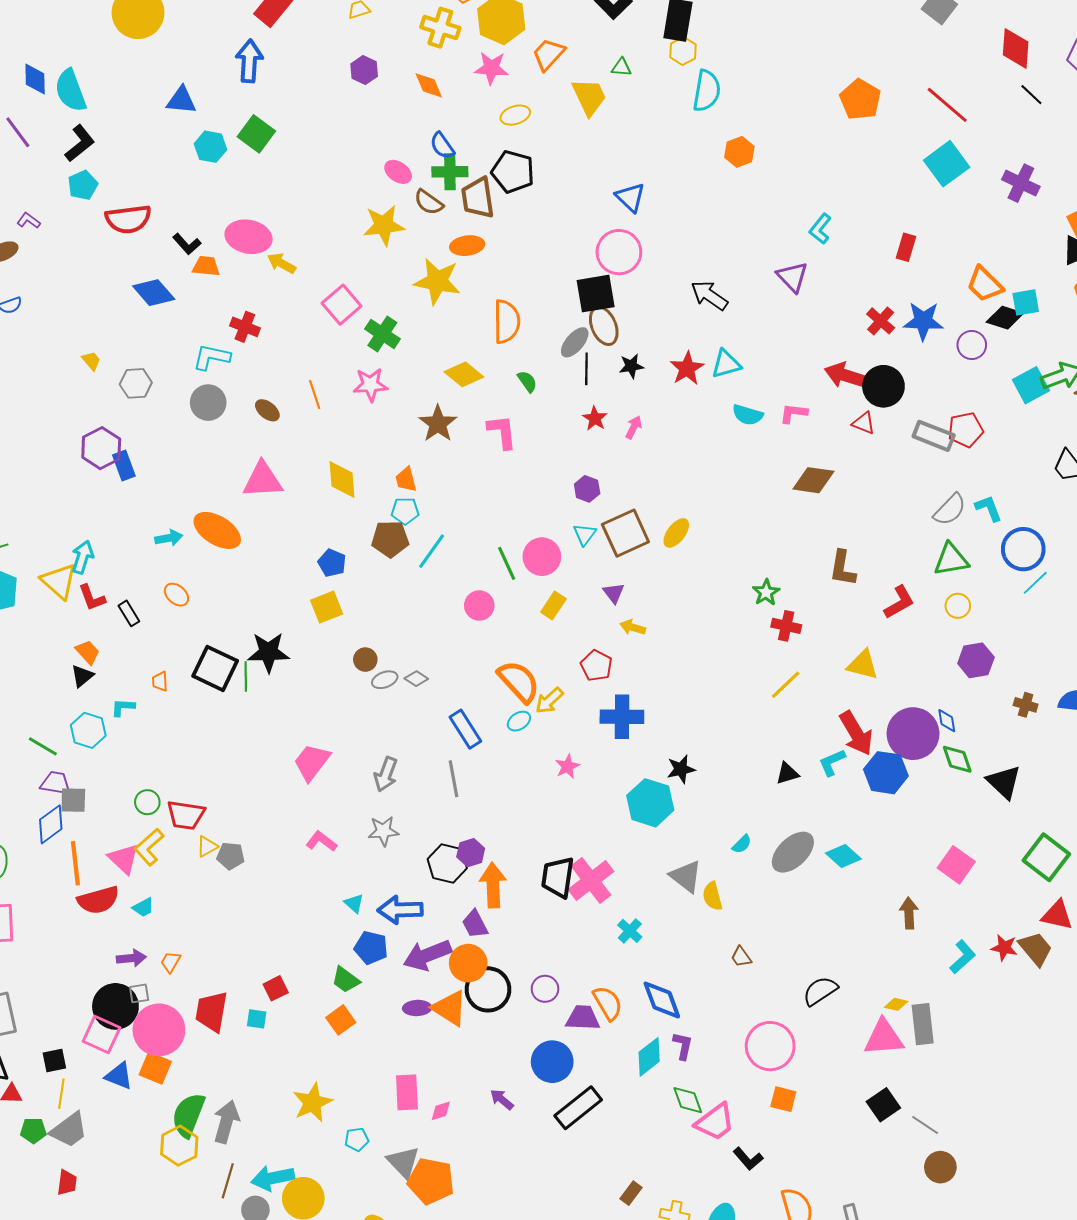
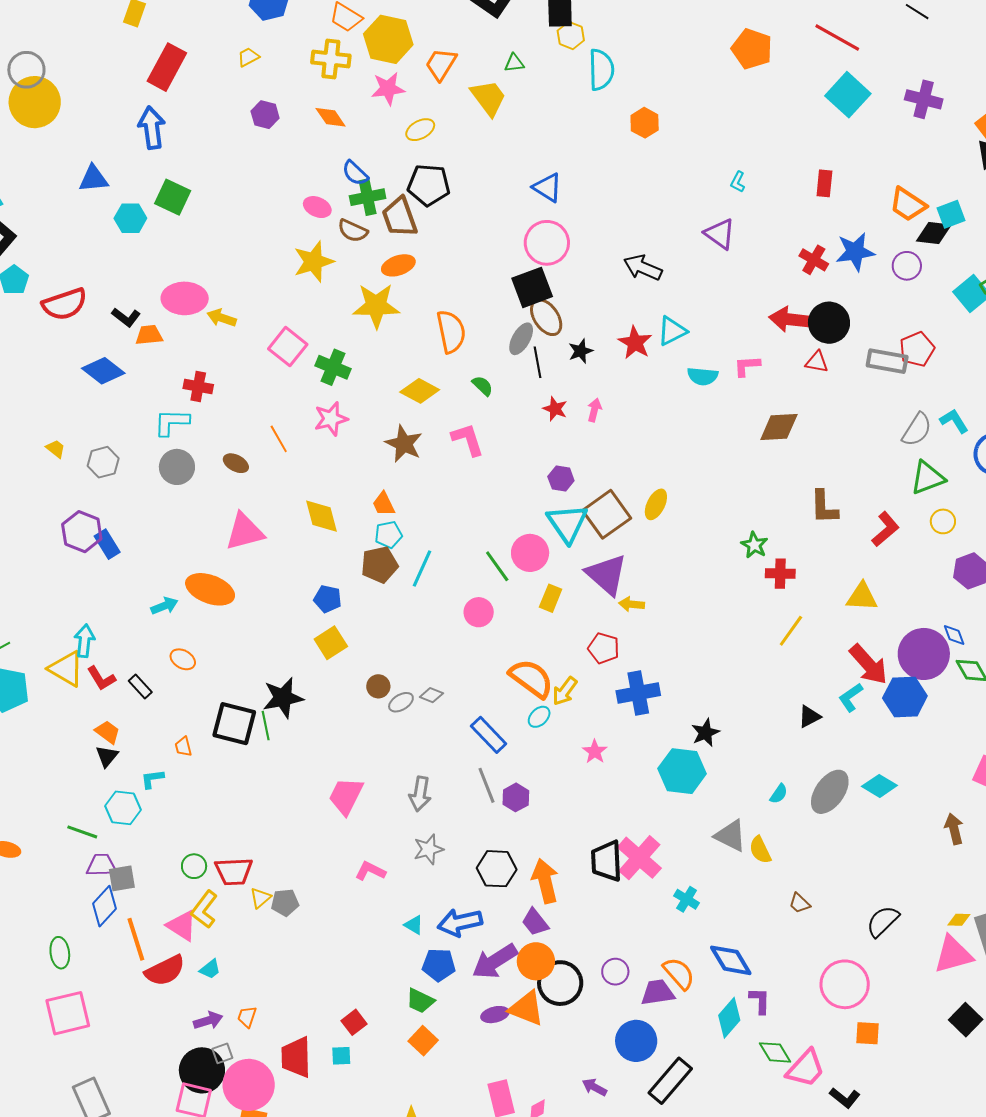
cyan L-shape: (820, 229) -> (738, 182), size x0.7
cyan triangle: (585, 534) -> (567, 523), size x1.8
purple triangle: (614, 593) -> (607, 575), size x2.0
purple hexagon: (471, 853) -> (516, 797), moved

